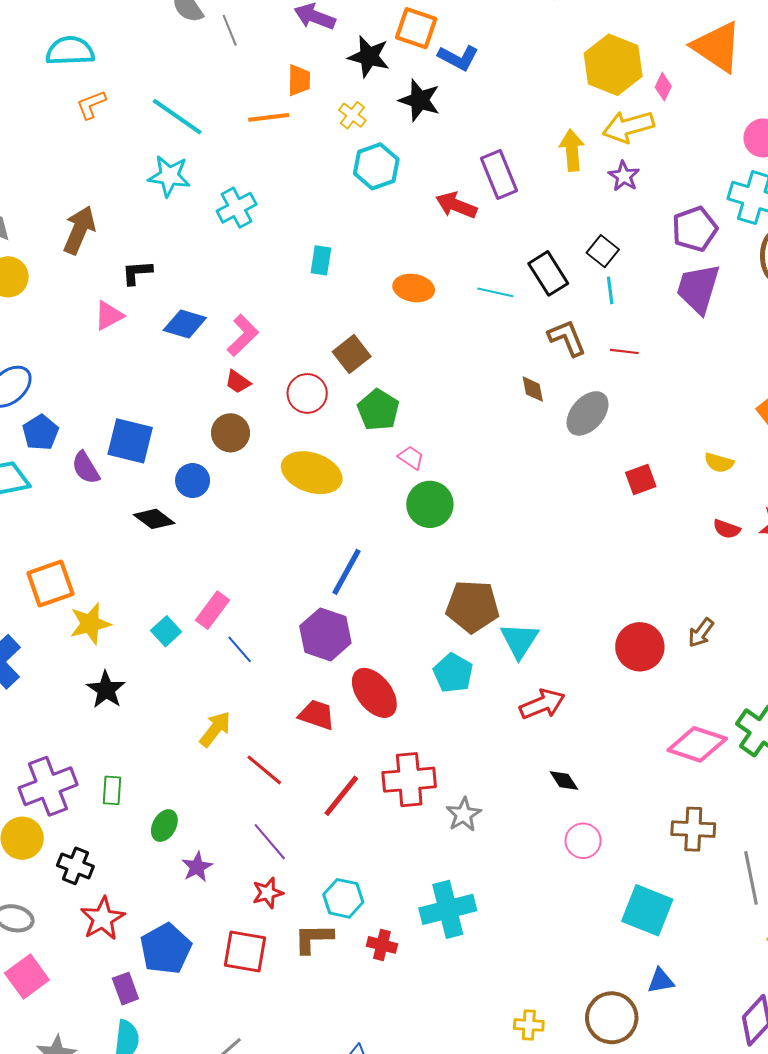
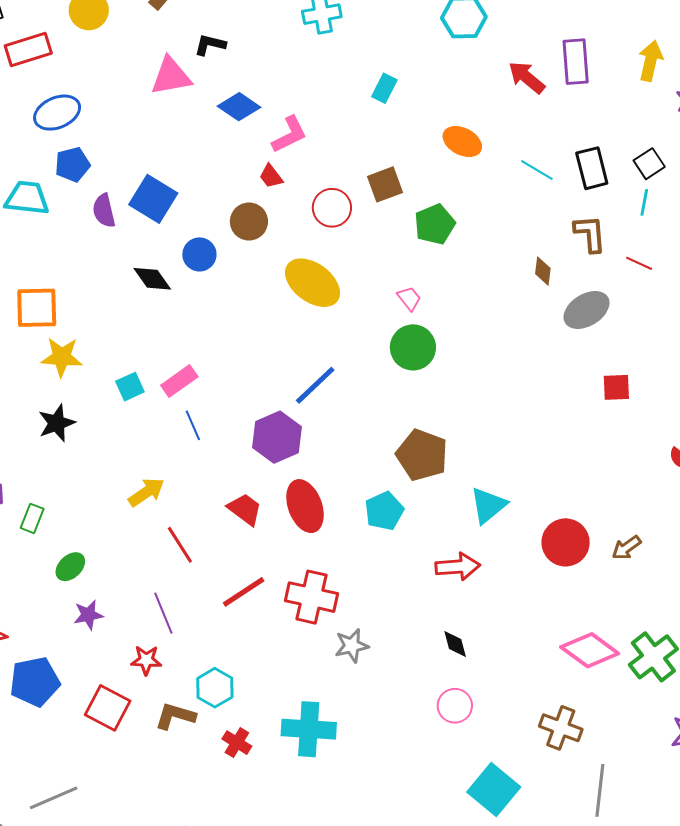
pink triangle: (109, 316) -> (171, 76), size x1.4
green pentagon: (378, 410) -> (435, 224), moved
cyan triangle: (519, 640) -> (488, 505), moved

